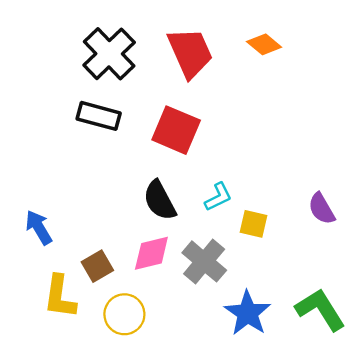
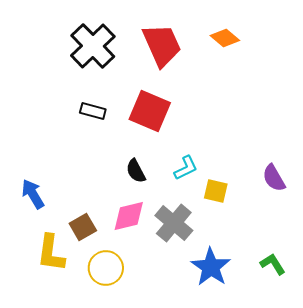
black rectangle: (99, 116) -> (93, 111), moved, size x0.7
black semicircle: (160, 200) -> (136, 171), size x0.7
green L-shape: (320, 310) -> (273, 264), size x0.6

